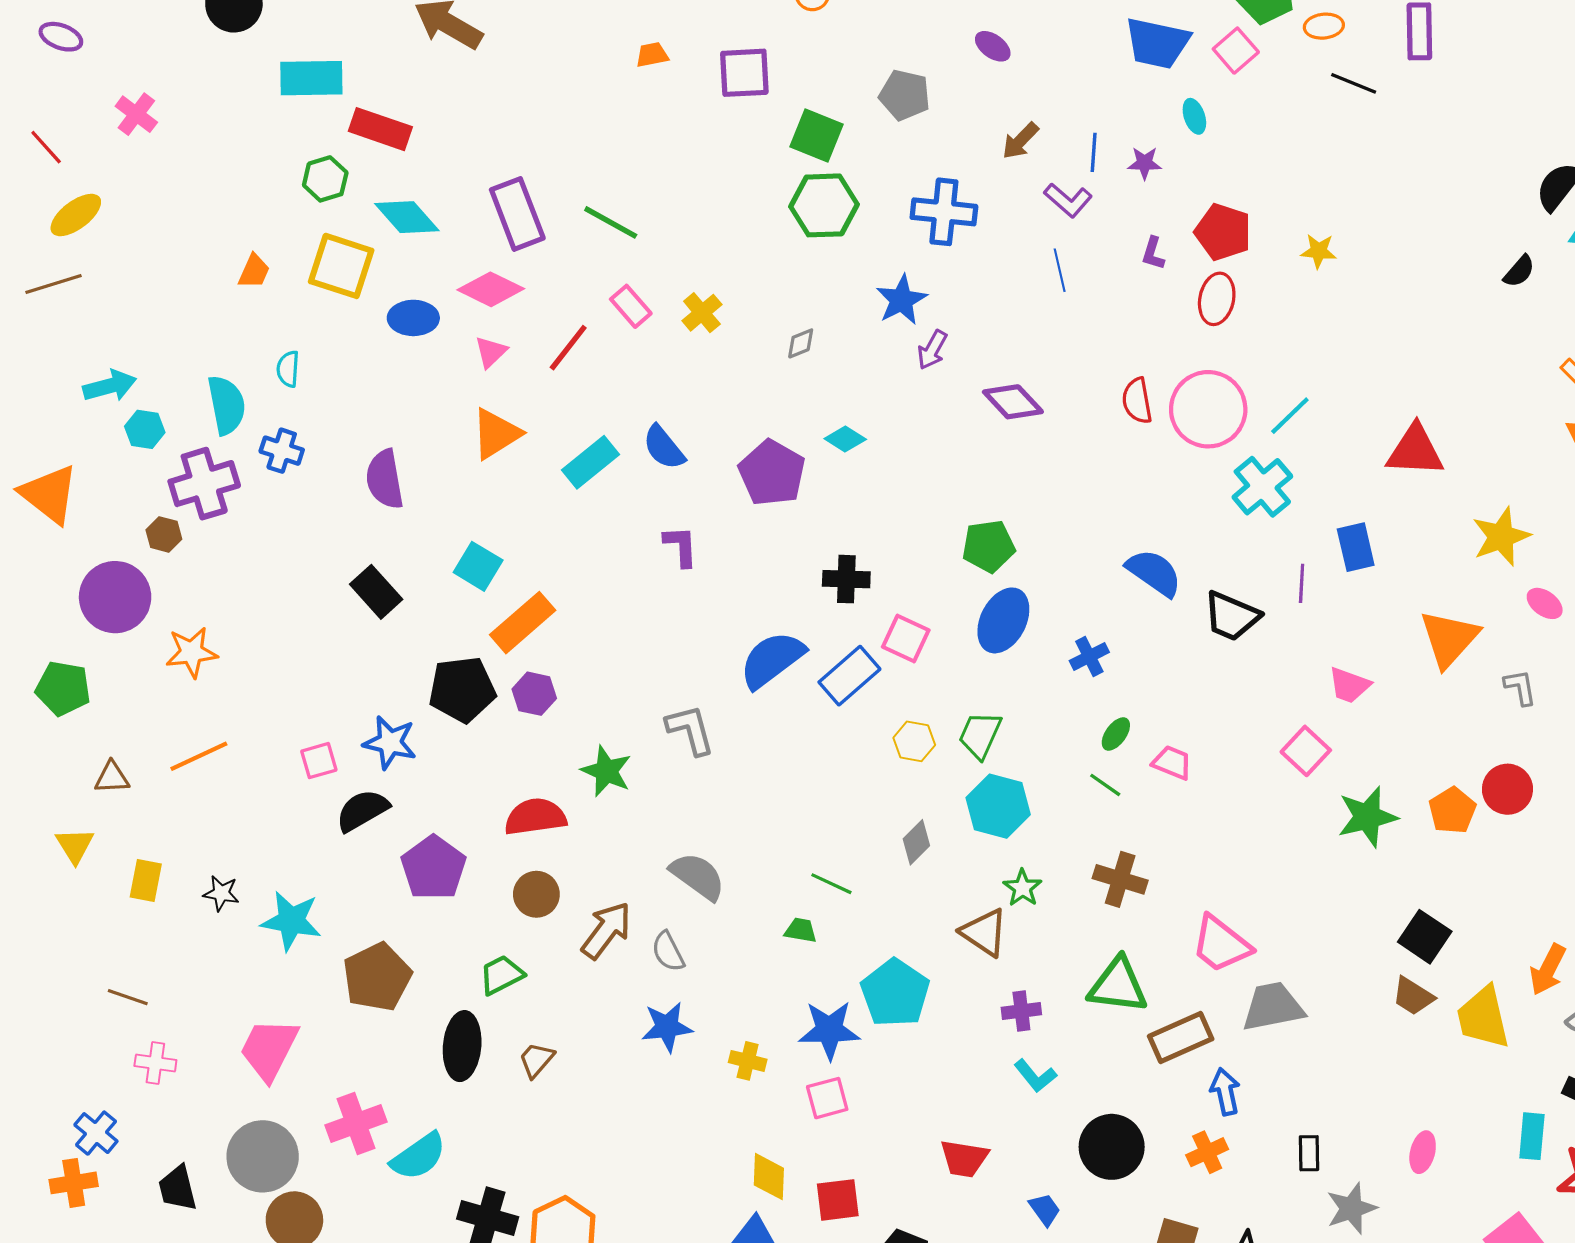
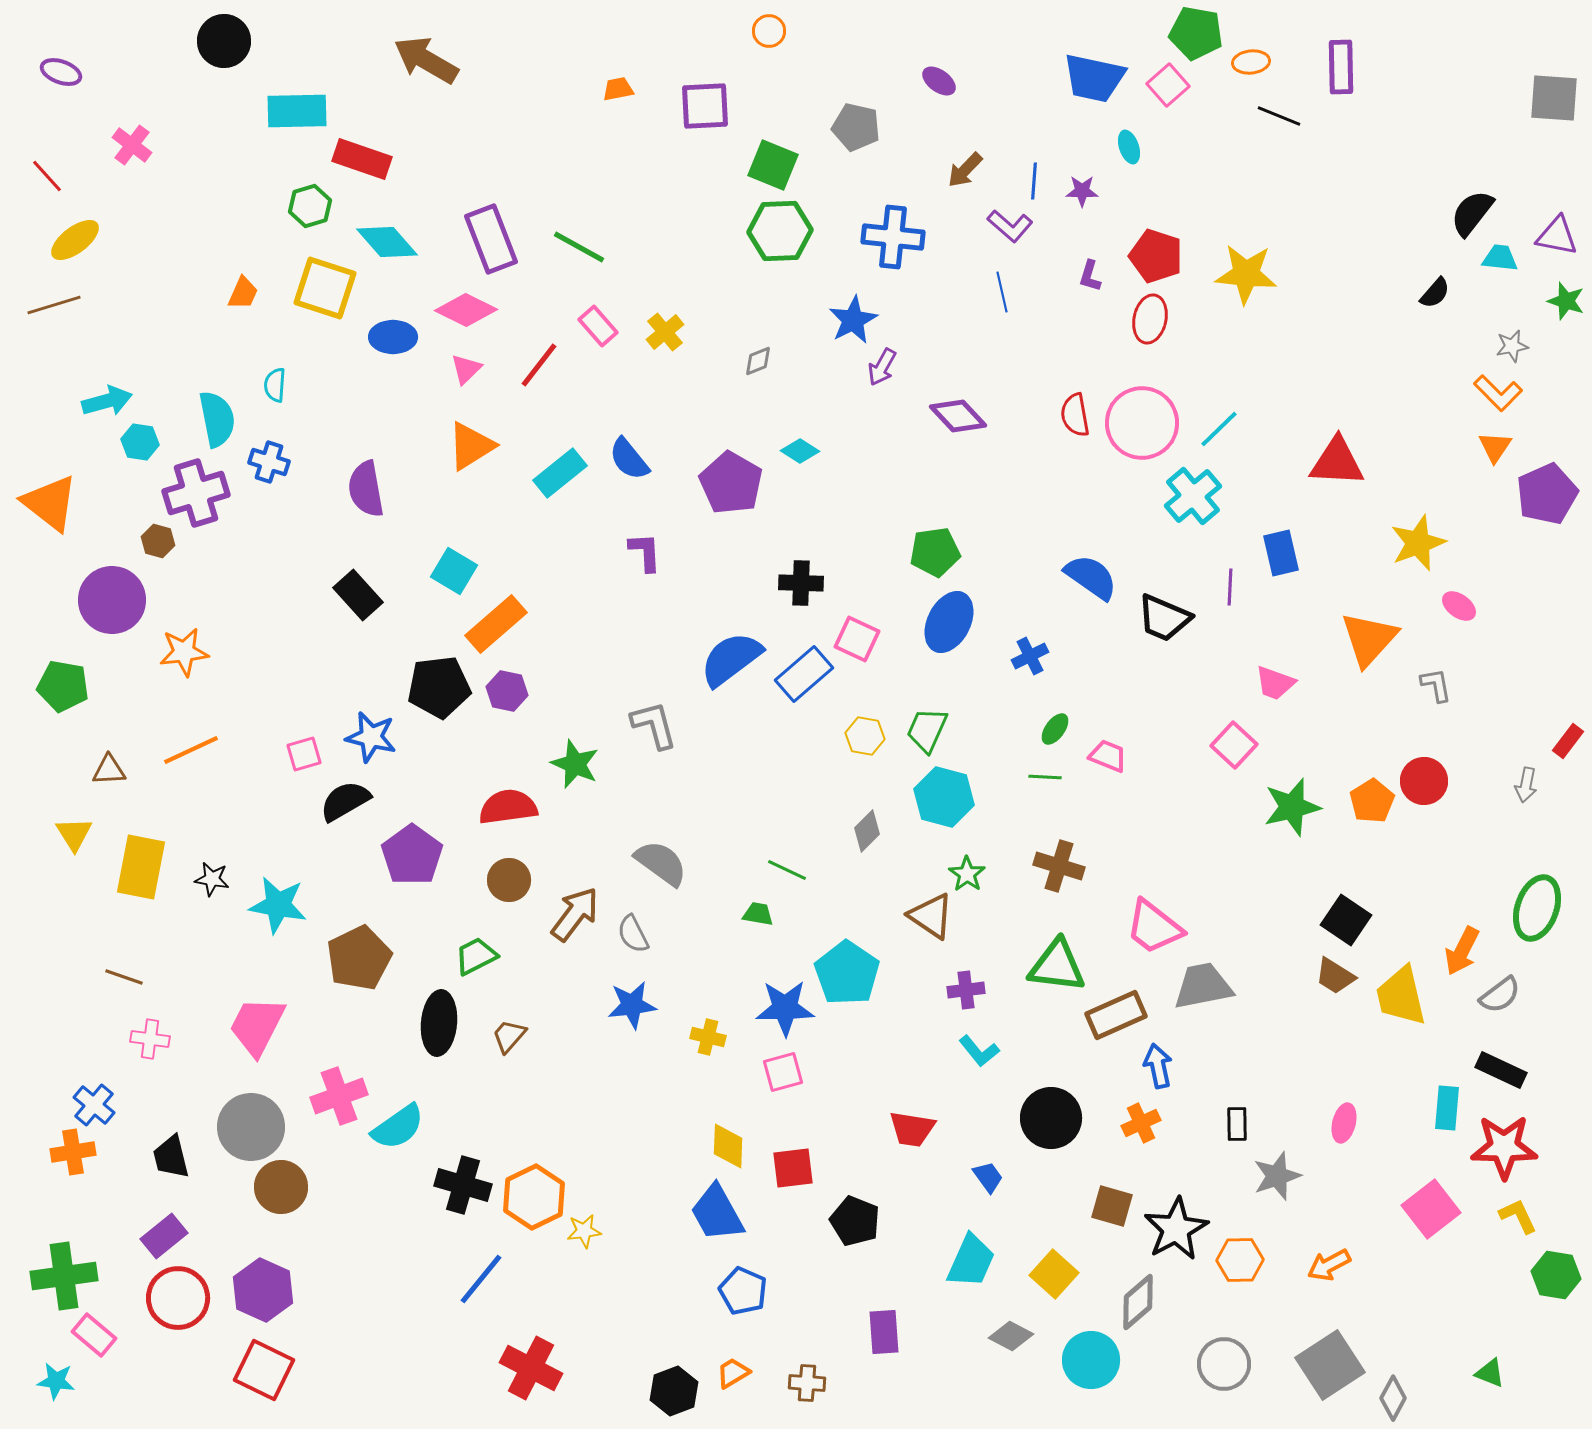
yellow star: (1319, 251) -> (1246, 274), size x1.8
green line: (1105, 785) -> (1045, 777), turned -32
yellow rectangle: (146, 880) -> (141, 867), size x1.6

